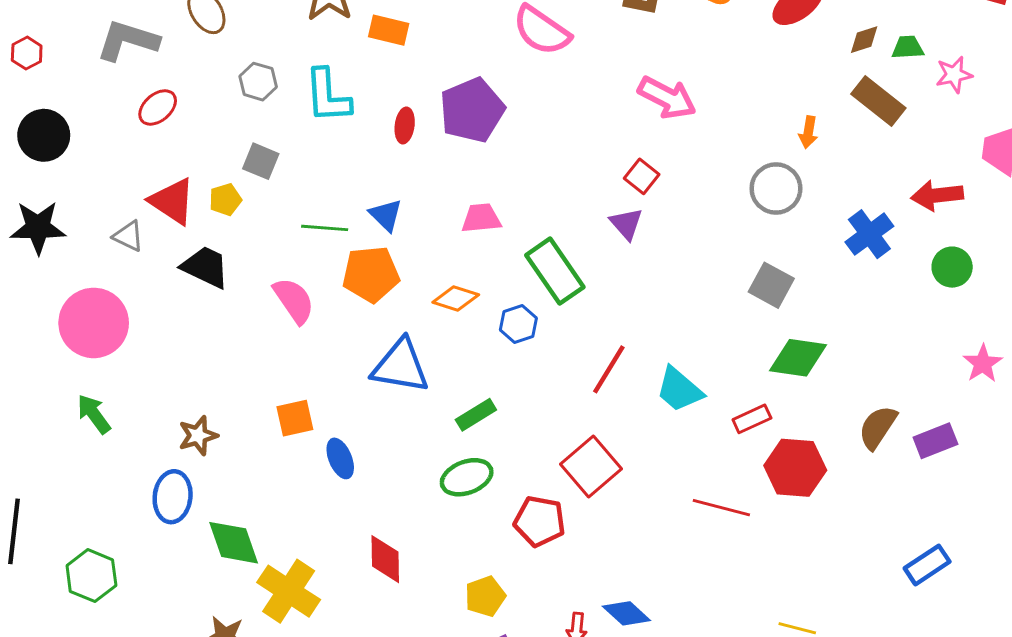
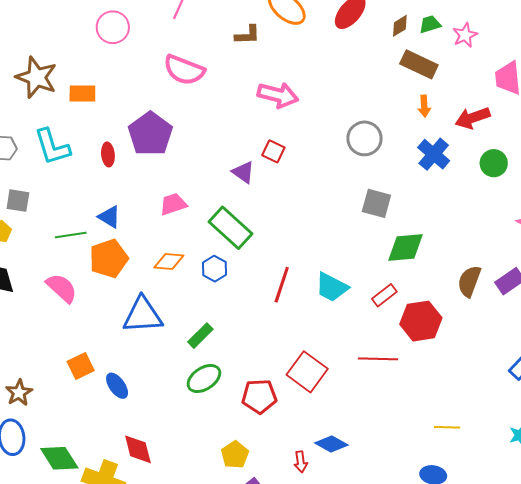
orange arrow: (808, 132) -> (424, 106), moved
purple triangle: (626, 224) -> (243, 172), moved
red square: (591, 466) -> (307, 372), moved
red diamond: (385, 559) -> (138, 449), moved

